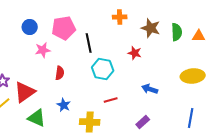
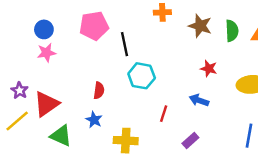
blue circle: (30, 27) -> (44, 29), moved
pink star: (43, 50) -> (46, 53), moved
red star: (135, 53) -> (209, 69), moved
red semicircle: (60, 73) -> (99, 90), moved
red line: (111, 100) -> (164, 114), moved, turned -56

